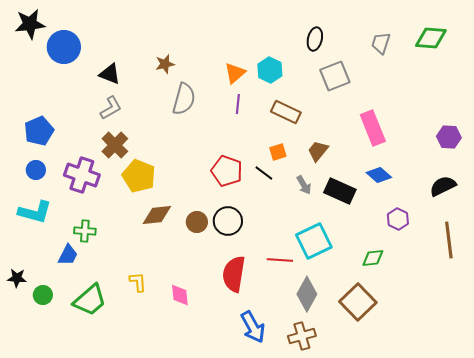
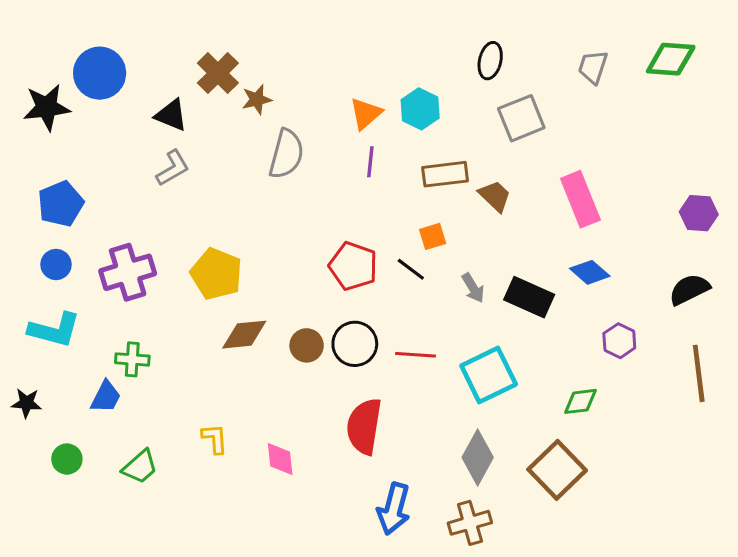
black star: (30, 24) -> (47, 107), moved
brown rectangle: (286, 112) -> (445, 174), turned -32
brown cross: (115, 145) -> (218, 73), moved
brown trapezoid: (318, 151) -> (495, 196), moved, turned 95
purple cross: (82, 175) -> (128, 272), turned -36
red line: (280, 260) -> (415, 355), moved
black star: (17, 278) -> (26, 403), moved
green trapezoid: (90, 300) -> (140, 467), size x0.7
blue arrow: (253, 327) -> (394, 509), turned 44

